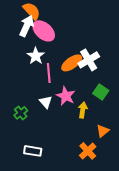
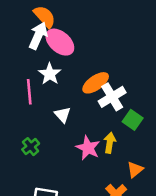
white cross: (89, 60) -> (112, 97), moved
pink line: (49, 73) -> (29, 92), moved
pink star: (66, 96) -> (88, 148), moved
white triangle: (46, 102) -> (62, 115), moved

